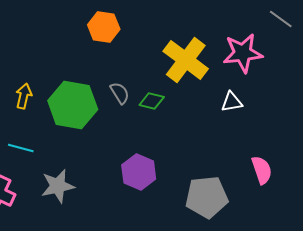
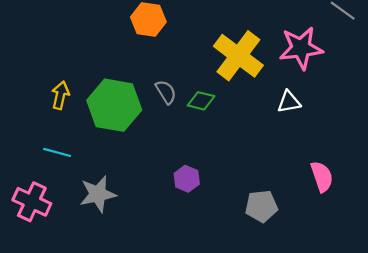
purple hexagon: (139, 172) -> (187, 179), size x0.7
gray pentagon: (207, 197) -> (261, 206), size x0.7

